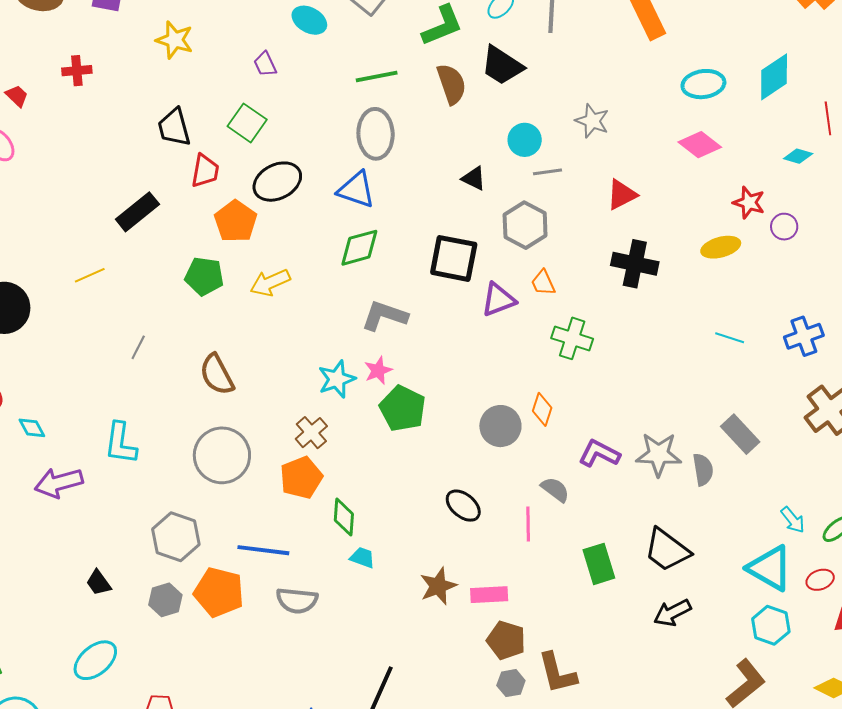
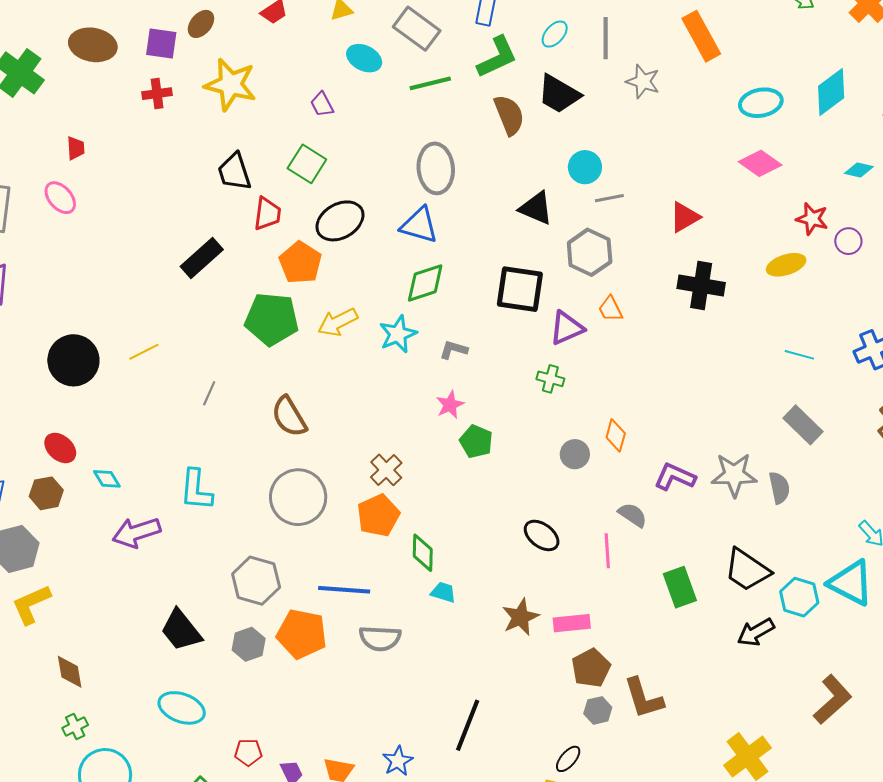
yellow star: (175, 40) -> (230, 85), size x1.4
red cross: (77, 71) -> (157, 94), moved
green line: (377, 76) -> (430, 83), moved
red trapezoid: (17, 96) -> (76, 148), turned 45
gray star: (592, 121) -> (643, 82), moved
black triangle: (474, 178) -> (536, 208), size x1.4
yellow line: (90, 275) -> (144, 352), moved
green pentagon: (204, 276) -> (272, 319), size x1.4
gray L-shape: (384, 316) -> (454, 350), size x0.6
green cross: (572, 338) -> (550, 379), moved, size x0.7
cyan star: (337, 379) -> (398, 334), moved
green pentagon: (403, 408) -> (476, 441), size x0.7
gray circle: (500, 426) -> (575, 454), size x0.7
gray rectangle: (740, 434) -> (803, 425), moved
black trapezoid: (99, 583) -> (181, 630), size x1.6
cyan hexagon: (771, 625) -> (799, 597), moved
brown pentagon: (506, 640) -> (591, 668), turned 30
cyan ellipse: (95, 660) -> (182, 708), turned 63

